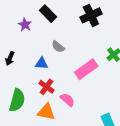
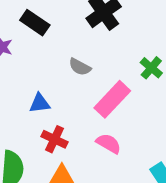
gray semicircle: (58, 47) -> (80, 67), moved
pink semicircle: (67, 100) -> (109, 144), moved

